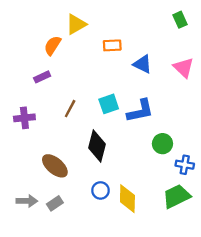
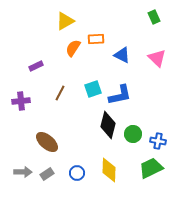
orange semicircle: (53, 45) -> (73, 48), moved
green circle: (162, 144) -> (133, 134), moved
black diamond: (97, 146) -> (108, 125), moved
blue circle: (100, 190) -> (77, 173), moved

